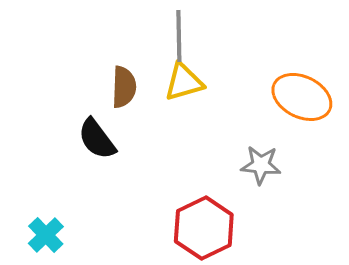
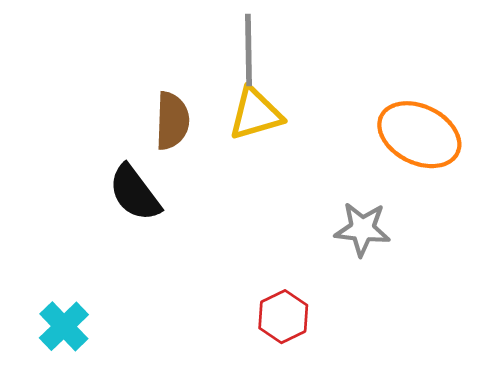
red hexagon: (204, 228) -> (283, 317), size x0.6

